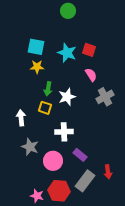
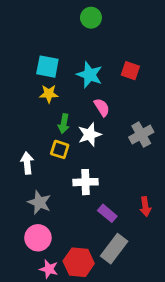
red square: (89, 50) -> (130, 71), moved
pink semicircle: (91, 75) -> (102, 107), moved
pink circle: (53, 161) -> (38, 238), moved
red arrow: (108, 172) -> (145, 207), moved

